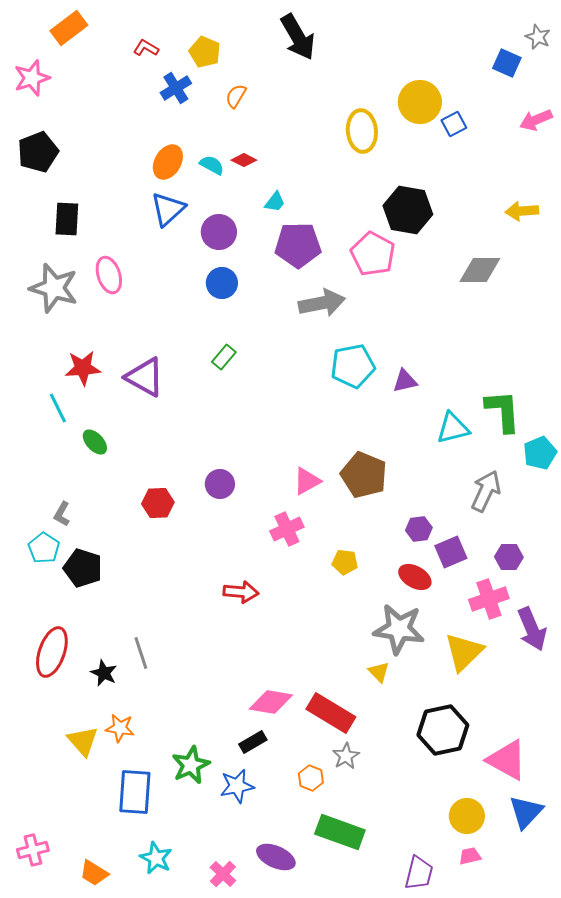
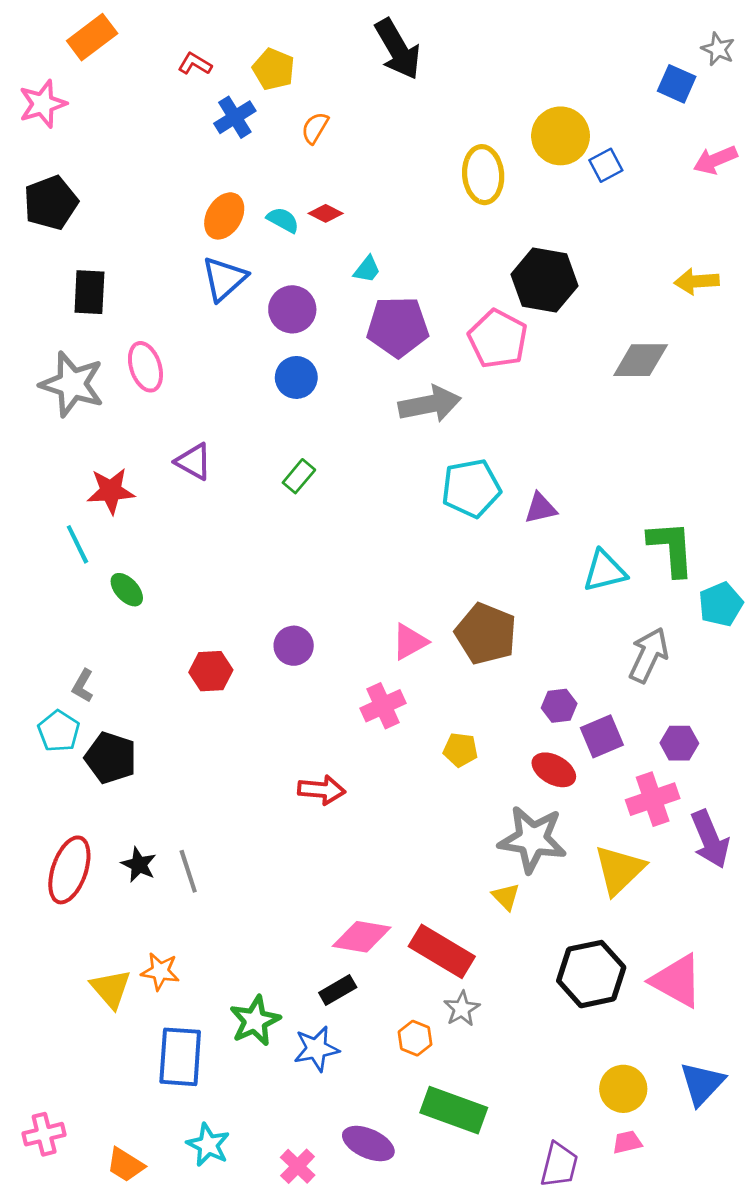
purple triangle: (145, 377) -> (194, 462), moved, size x0.7
black star: (104, 673) -> (139, 865), moved
pink triangle: (507, 760) -> (677, 981), moved

